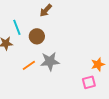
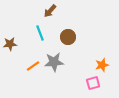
cyan line: (17, 27) -> (40, 33), moved
brown circle: (37, 36) -> (68, 37), moved

